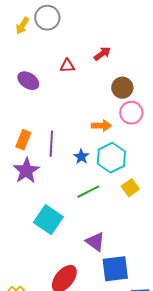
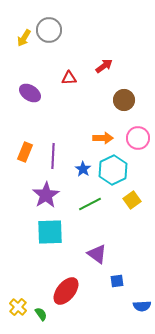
pink circle: (131, 113) -> (138, 138), moved
purple star: (26, 171) -> (46, 195), moved
cyan square: (48, 220) -> (50, 232), turned -36
blue square: (115, 269) -> (117, 281), size x0.5

